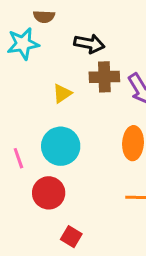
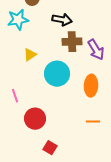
yellow triangle: (62, 93) -> (30, 55), moved
cyan circle: (61, 146) -> (57, 74), moved

